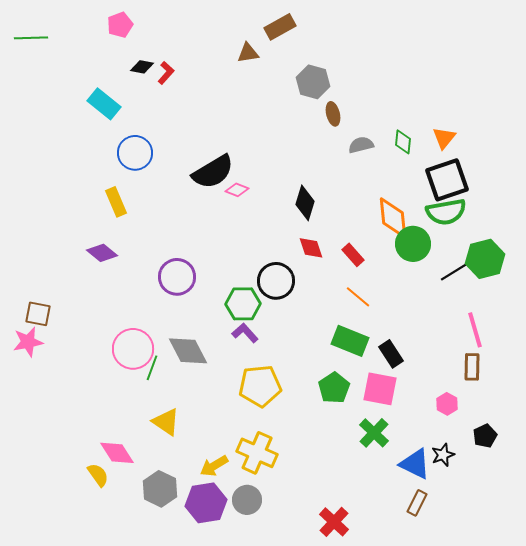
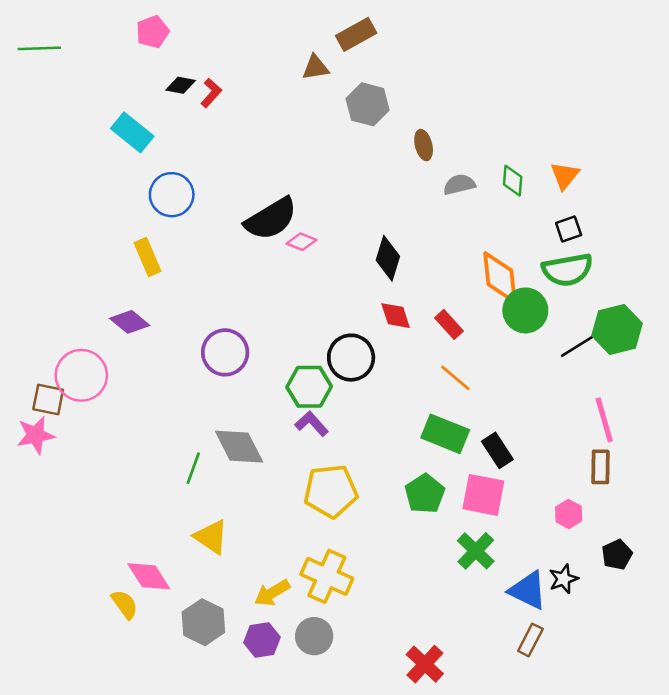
gray hexagon: (313, 82) -> (368, 104), moved
black square: (447, 180) -> (569, 229), size x0.5
pink circle: (133, 349) -> (81, 375), moved
purple hexagon: (206, 503) -> (262, 640), size x0.7

